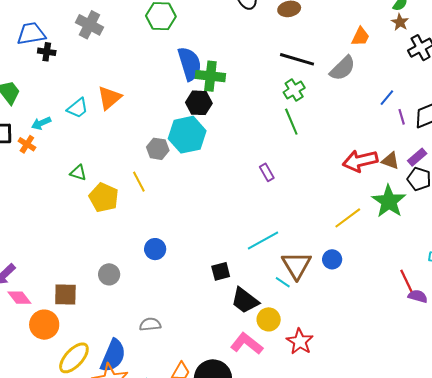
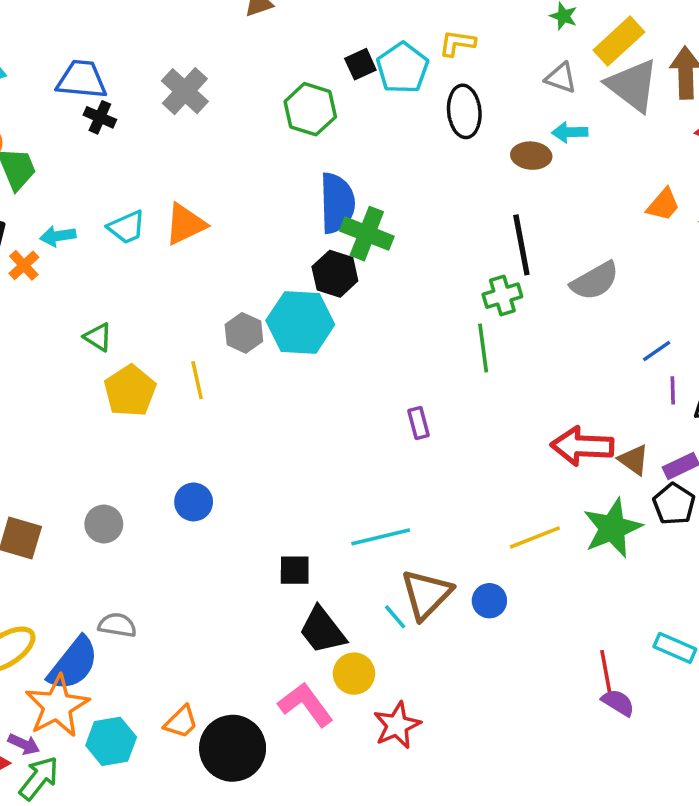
orange trapezoid: (361, 37) -> (663, 205), moved
black line: (297, 59) -> (521, 245), turned 48
gray semicircle: (150, 324) -> (117, 625), moved

